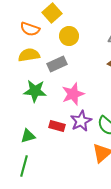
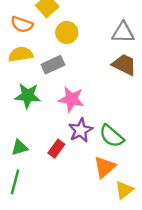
pink star: (73, 94) -> (71, 99), turned 30
red rectangle: (57, 126) -> (56, 149), moved, turned -70

